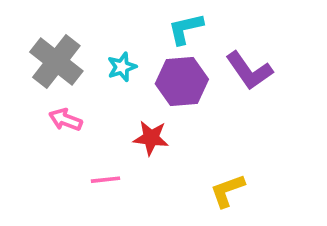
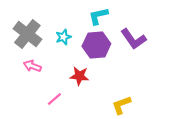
pink line: (105, 180) -> (54, 99), turned -35

